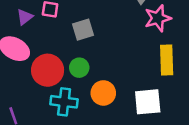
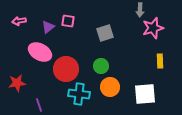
gray square: (83, 30) -> (105, 33), moved
yellow rectangle: (167, 60) -> (160, 61), size x0.6
green circle: (79, 68) -> (101, 66), moved

